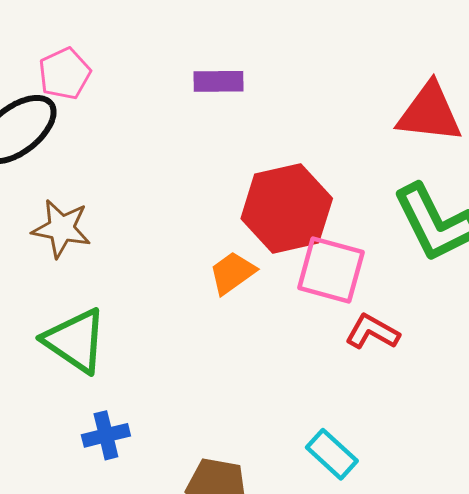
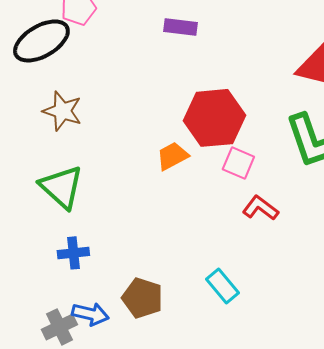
pink square: (331, 270) -> (238, 163), size x0.7

